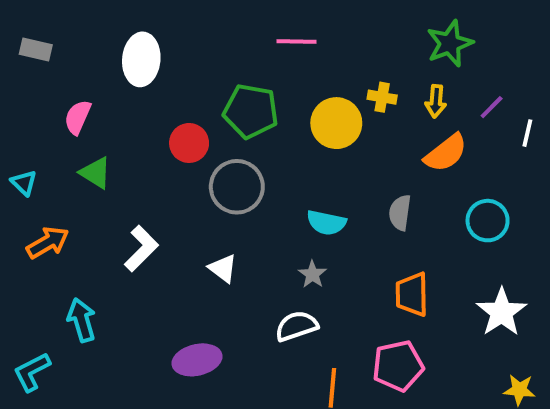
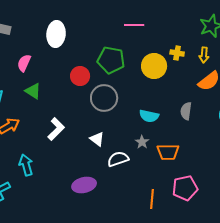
orange trapezoid: (412, 294) -> (168, 152), moved, turned -90
white semicircle: (297, 326) -> (118, 159), moved

